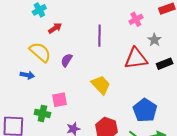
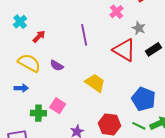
red triangle: (136, 58) -> (124, 50), turned 50
purple semicircle: (67, 60) -> (57, 65), turned -80
pink square: (60, 100) -> (58, 106), turned -35
green cross: (42, 113) -> (38, 113), moved

